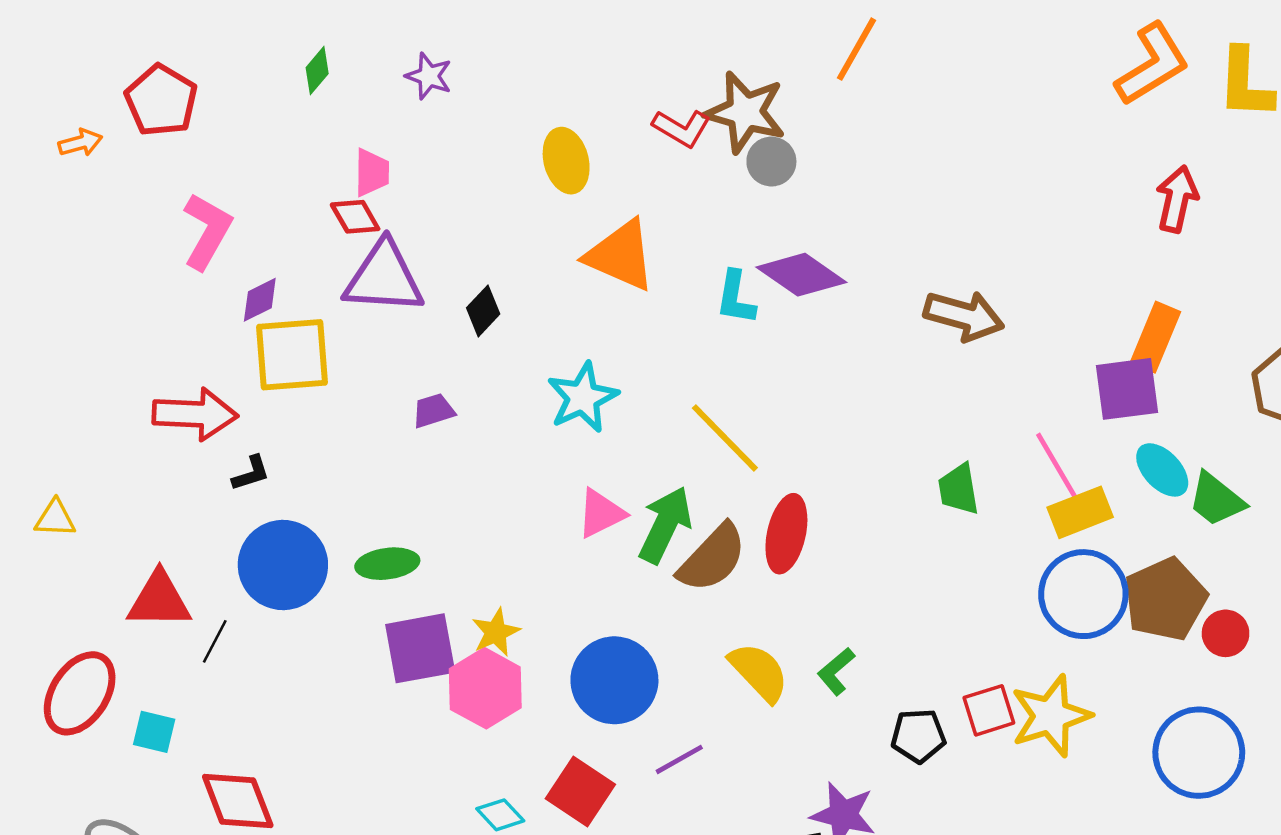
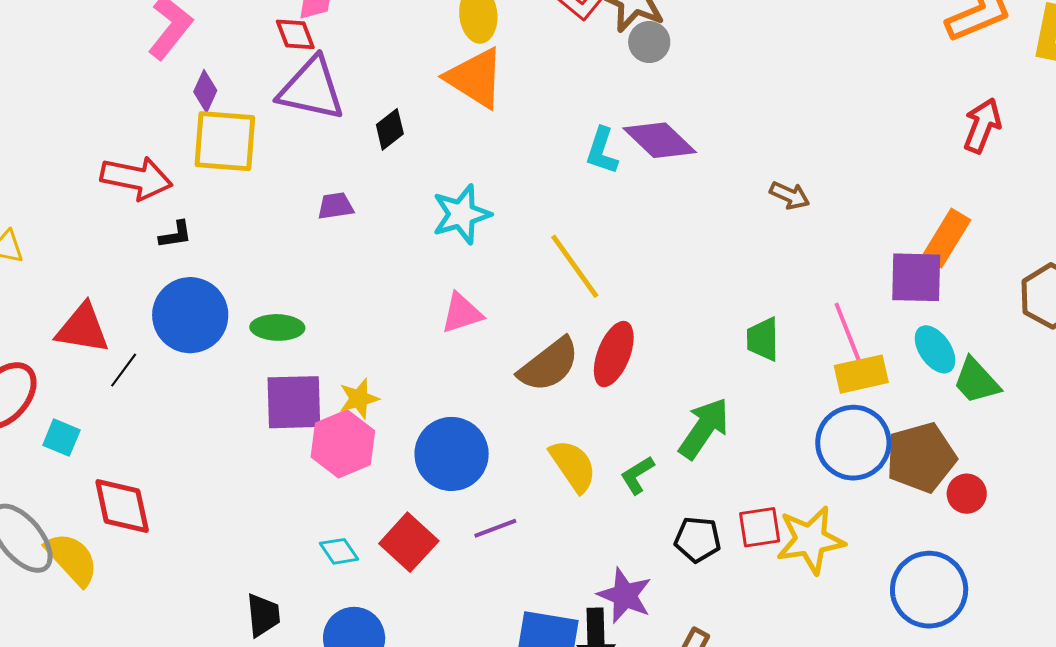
orange triangle: (621, 255) -> (475, 78), moved
purple diamond: (260, 300) -> (205, 91), turned -48
brown arrow: (964, 316) -> (790, 195), size x0.6
green arrow: (665, 525) -> (704, 428), moved

